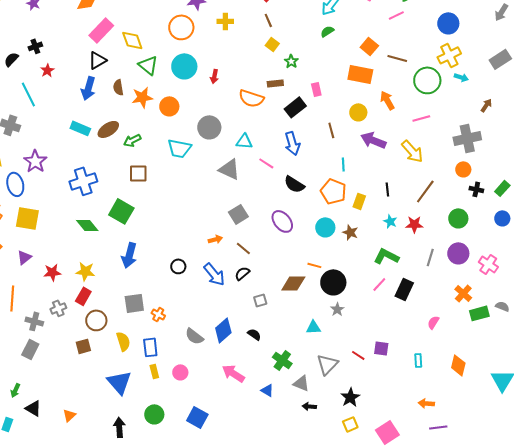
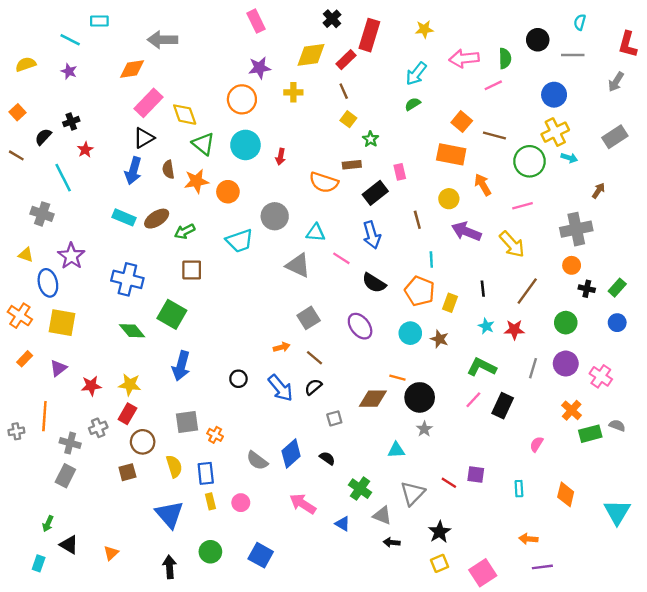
cyan trapezoid: (179, 148) -> (240, 241), turned -30
blue cross: (83, 181) -> (127, 279), turned 32

